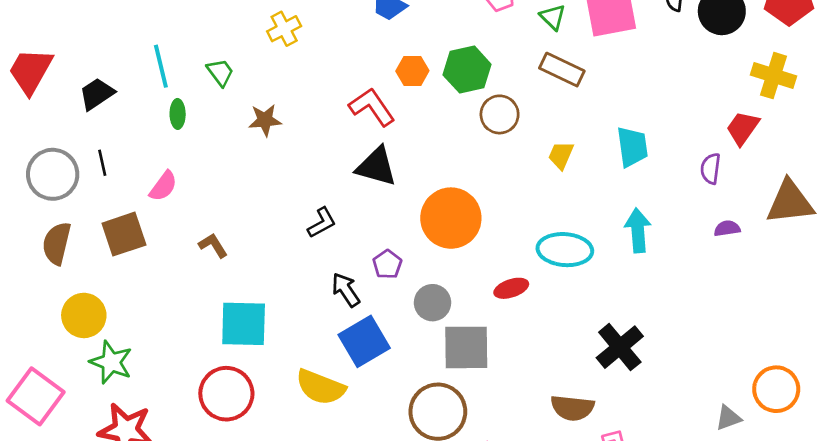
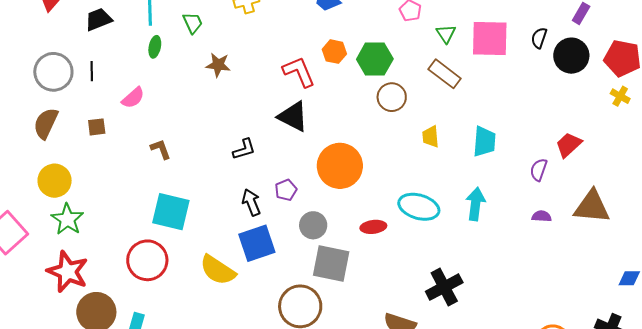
yellow cross: (774, 76) -> (620, 96), moved, size x0.6
yellow trapezoid: (561, 155) -> (431, 137), turned -40
brown square: (124, 234) -> (97, 127), size x0.6

